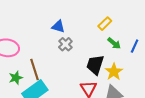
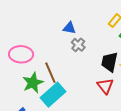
green star: (16, 78) -> (33, 83), size x1.5

